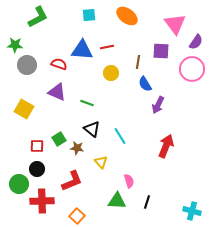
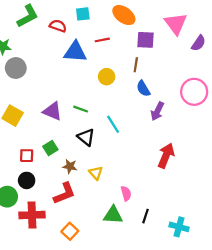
red line: (107, 47) -> (102, 40), moved
purple square: (161, 51) -> (145, 40), moved
red semicircle: (59, 64) -> (58, 26), moved
pink circle: (192, 69) -> (194, 92), moved
purple triangle: (57, 92) -> (53, 111), moved
cyan line: (120, 136) -> (113, 124), moved
brown star: (77, 148) -> (70, 166), moved
cyan cross: (192, 211) -> (179, 227), moved

